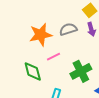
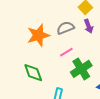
pink line: (54, 57) -> (66, 52), moved

